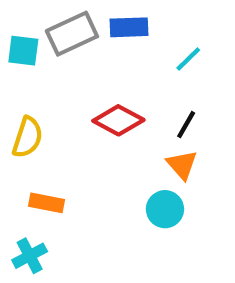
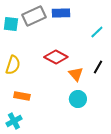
cyan line: (188, 59) -> (97, 32), moved
black line: (186, 125) -> (98, 67), moved
orange triangle: (182, 165) -> (76, 74), moved

